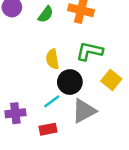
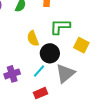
purple cross: (15, 113) -> (12, 74), moved

